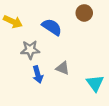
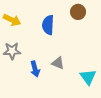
blue semicircle: (52, 27) -> (48, 25), turned -120
gray star: (30, 50) -> (12, 51), moved

